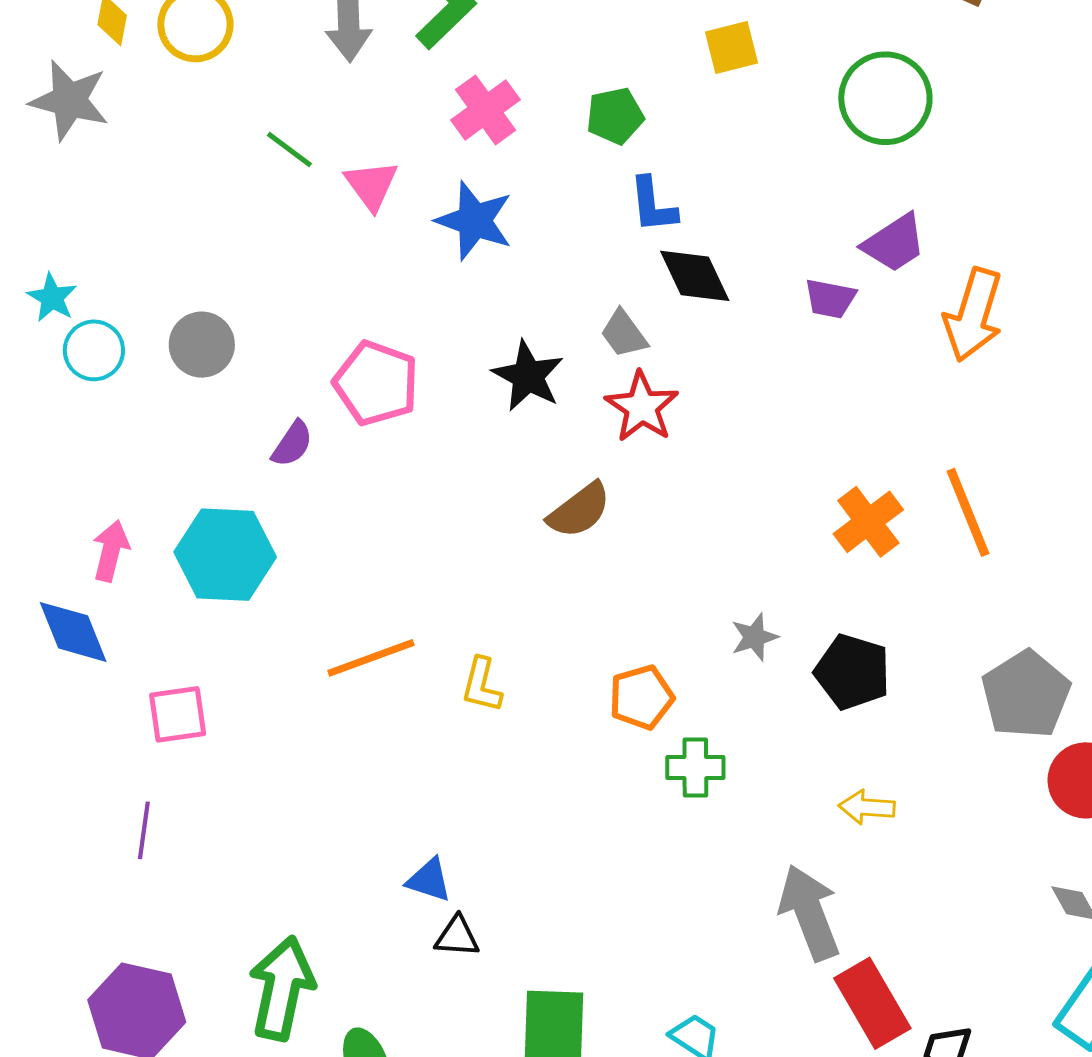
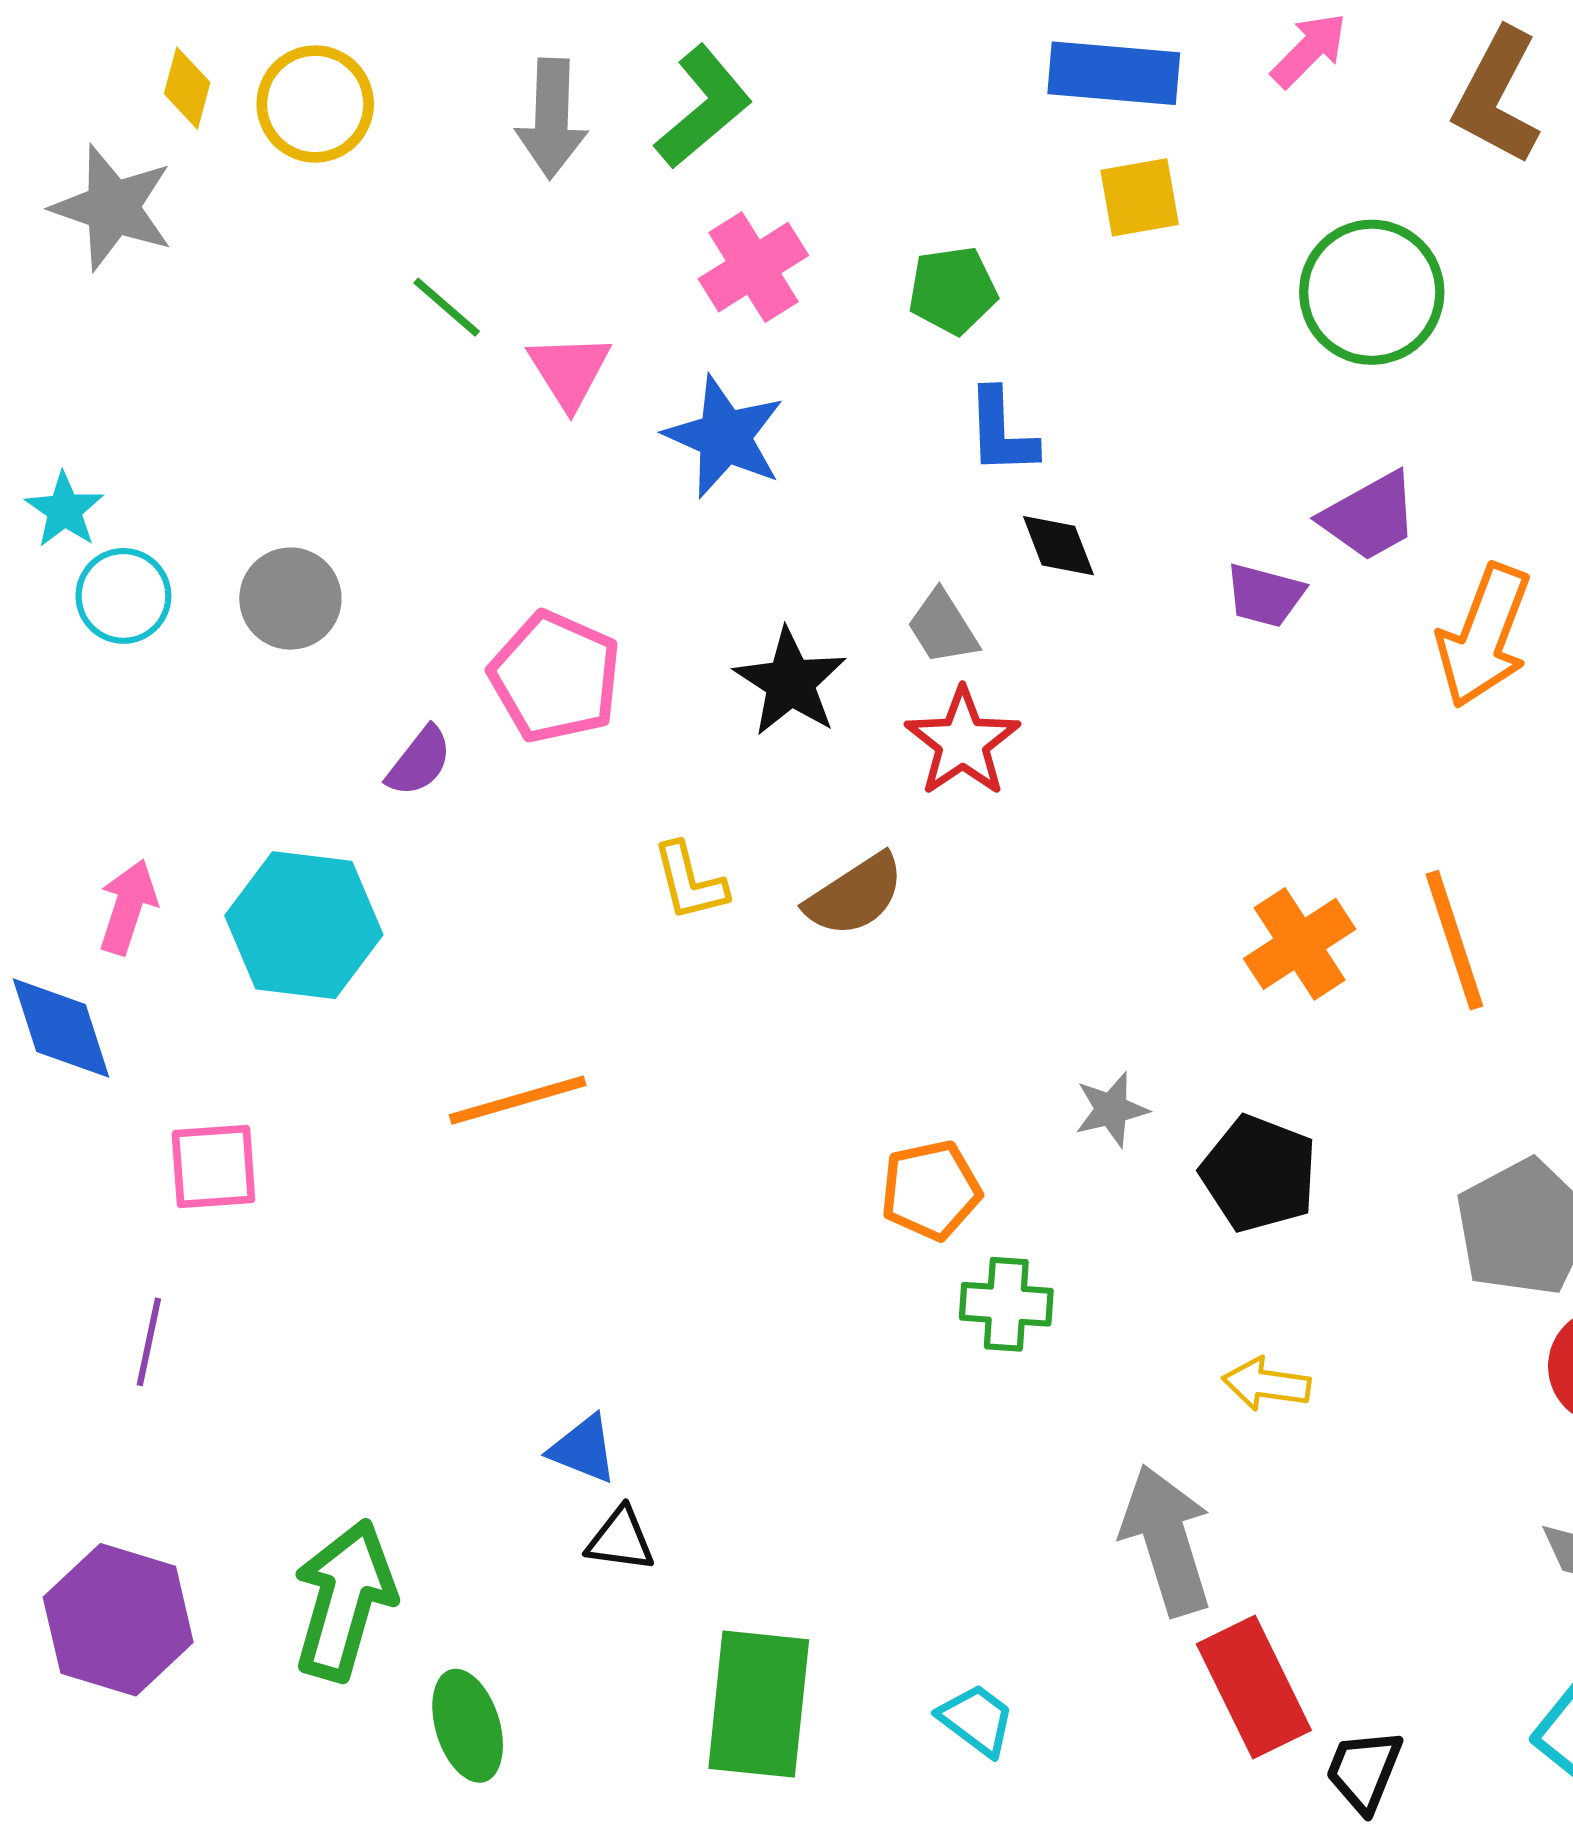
black diamond: (695, 276) -> (1058, 546), size x0.7
yellow L-shape: (482, 685) -> (690, 882), moved, turned -32

